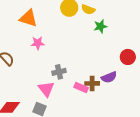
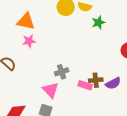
pink star: (38, 43) -> (29, 41), moved
purple semicircle: (109, 77) -> (113, 83), moved

